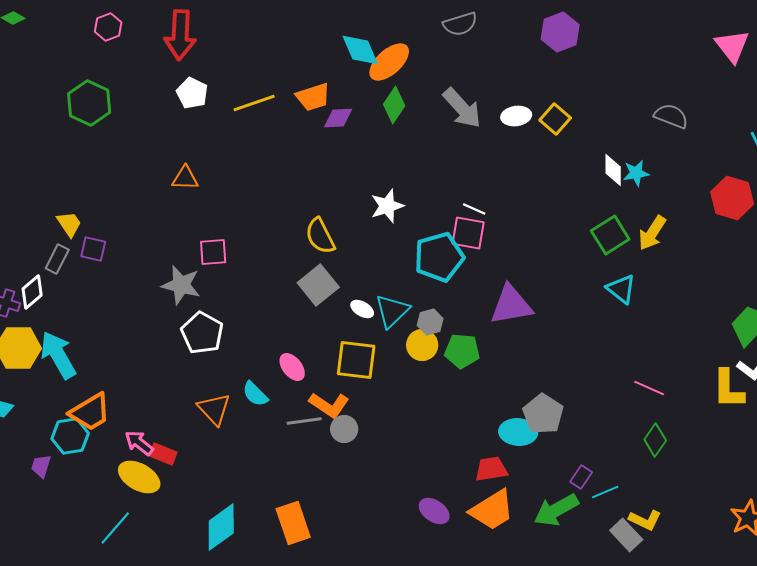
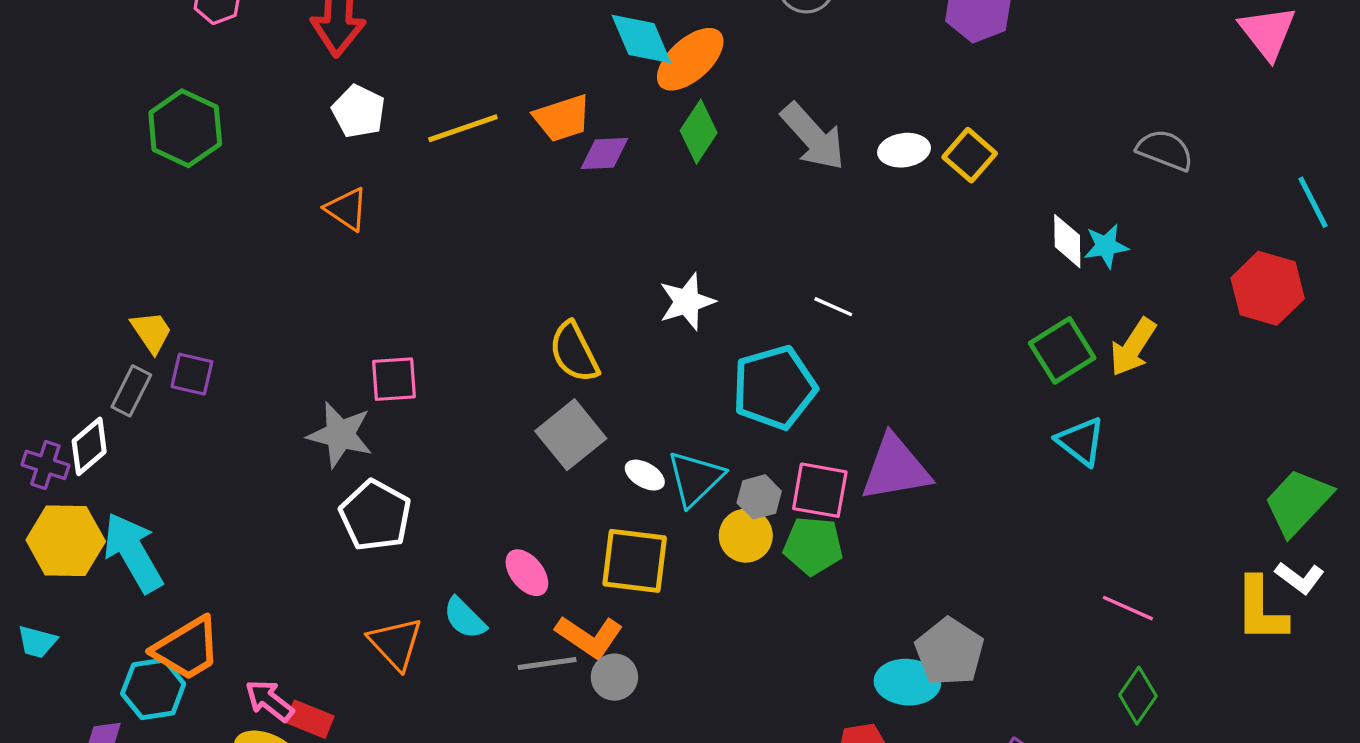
orange triangle: (185, 178) -> (347, 209), moved, turned 32
pink square: (468, 233) -> (820, 490), moved

